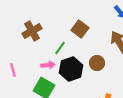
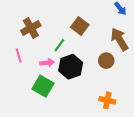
brown circle: (97, 63) -> (106, 61), moved
pink line: (13, 70) -> (19, 56), moved

